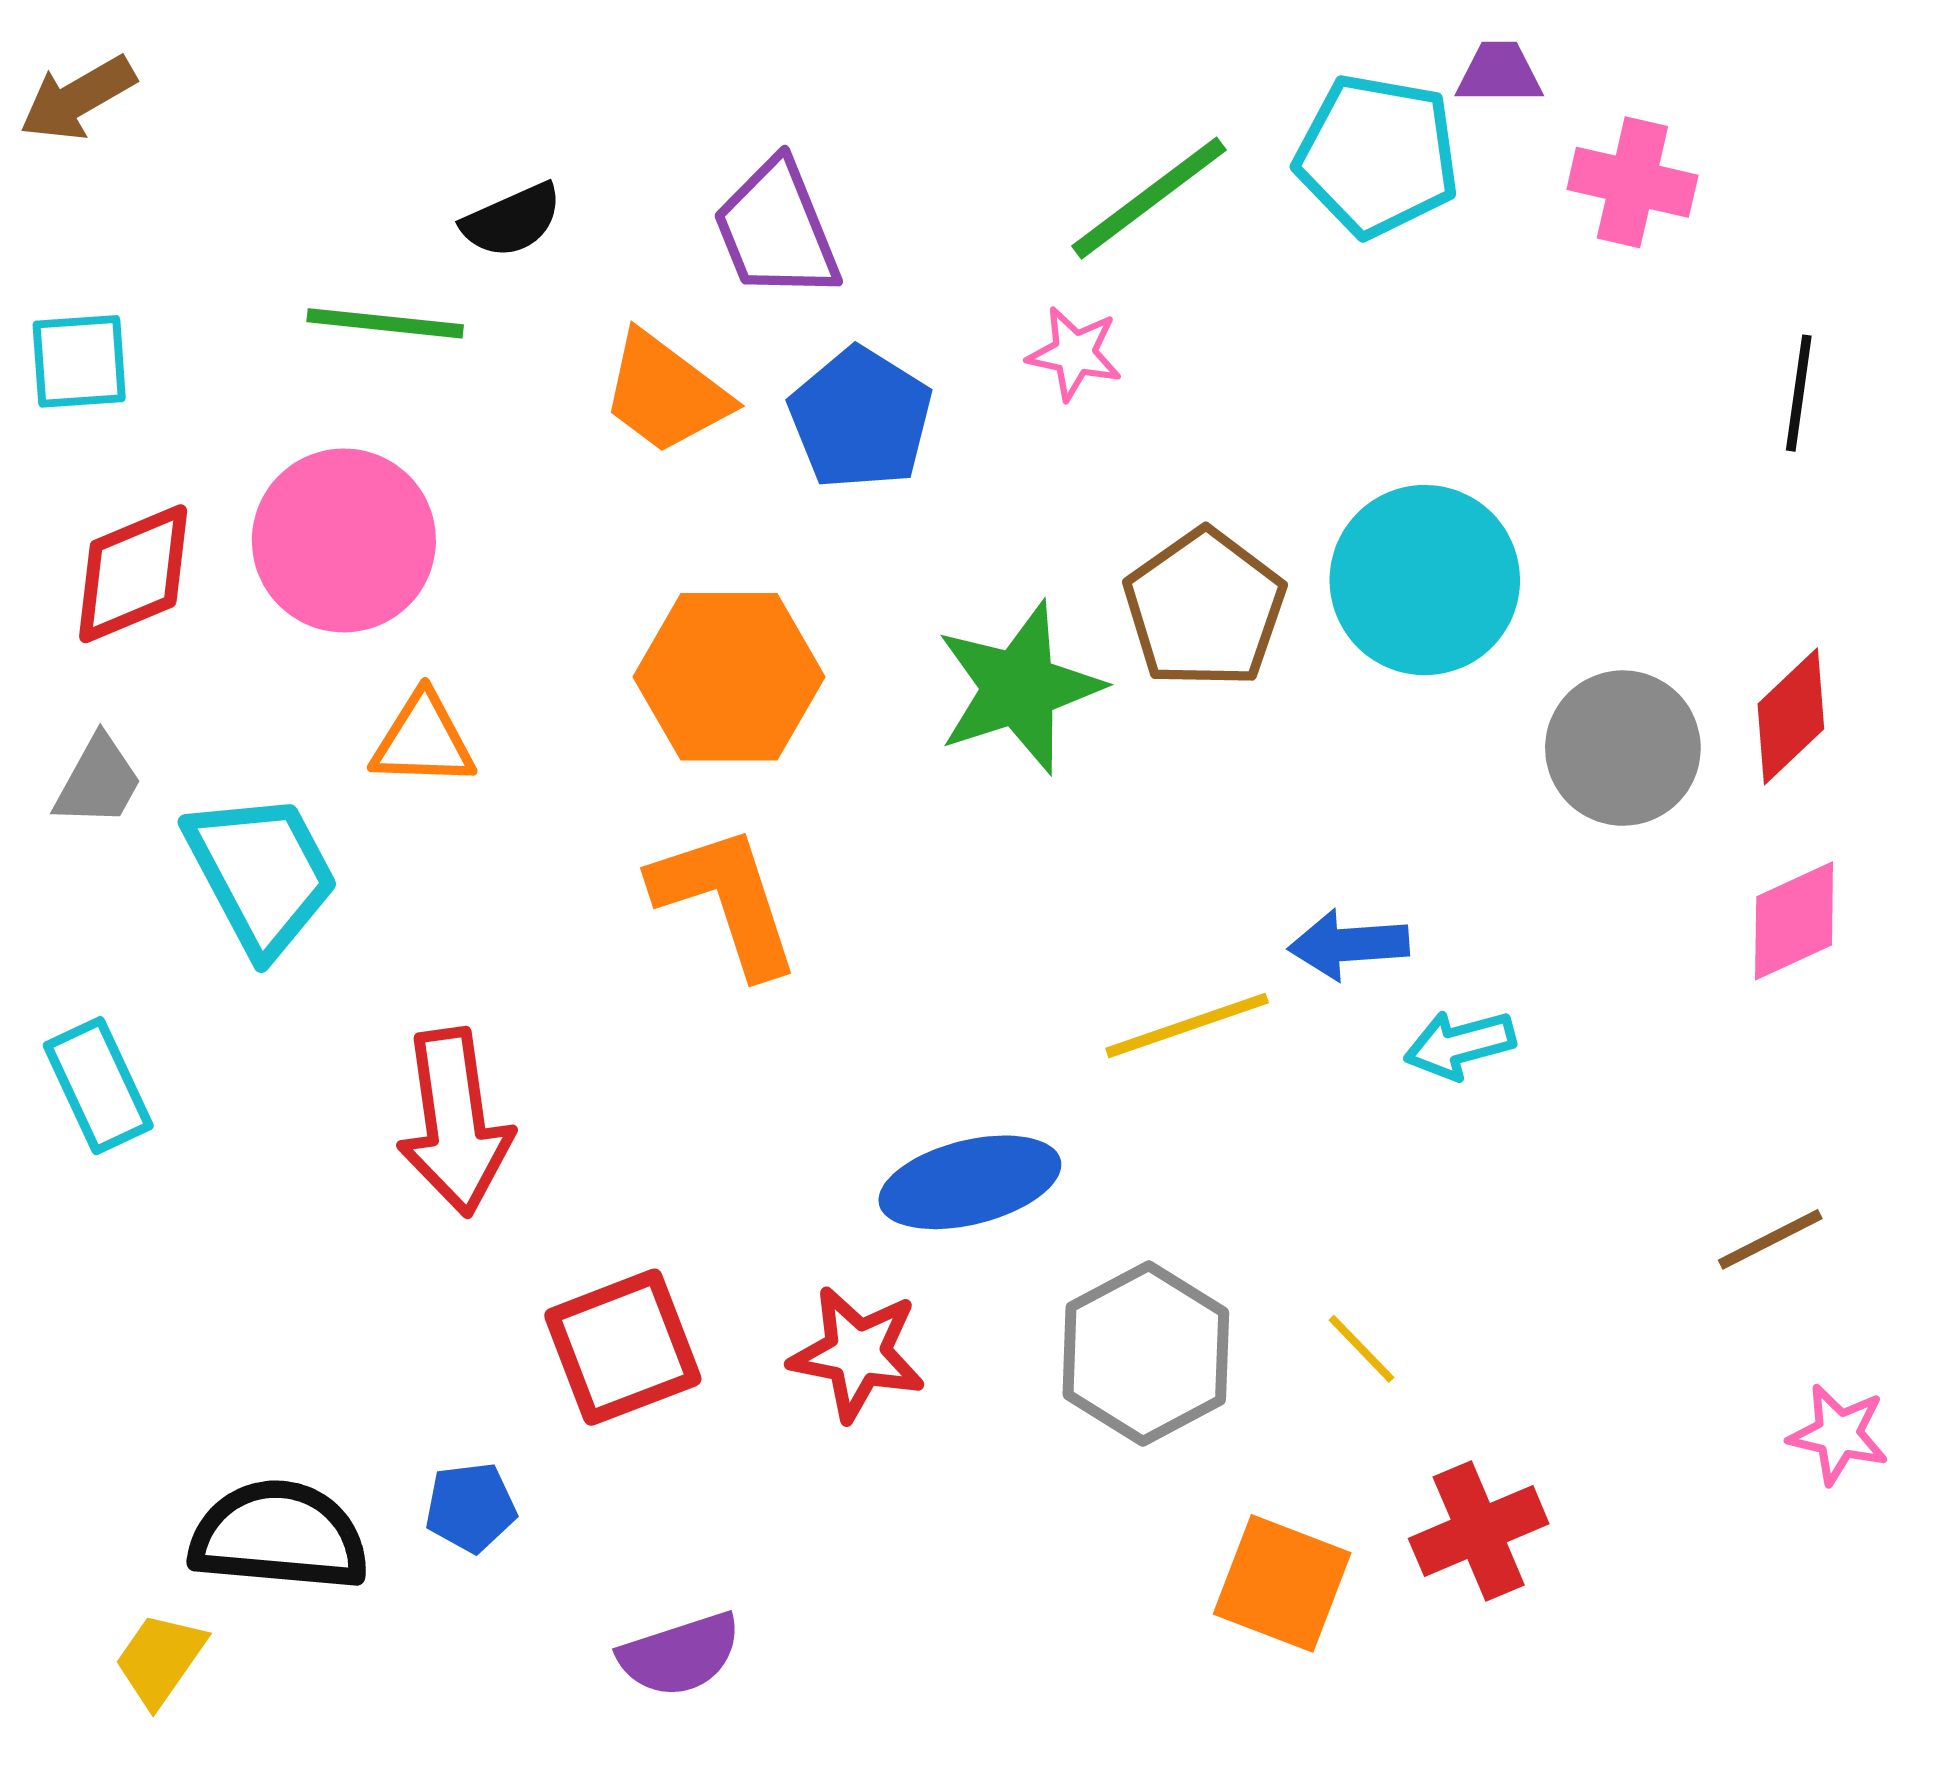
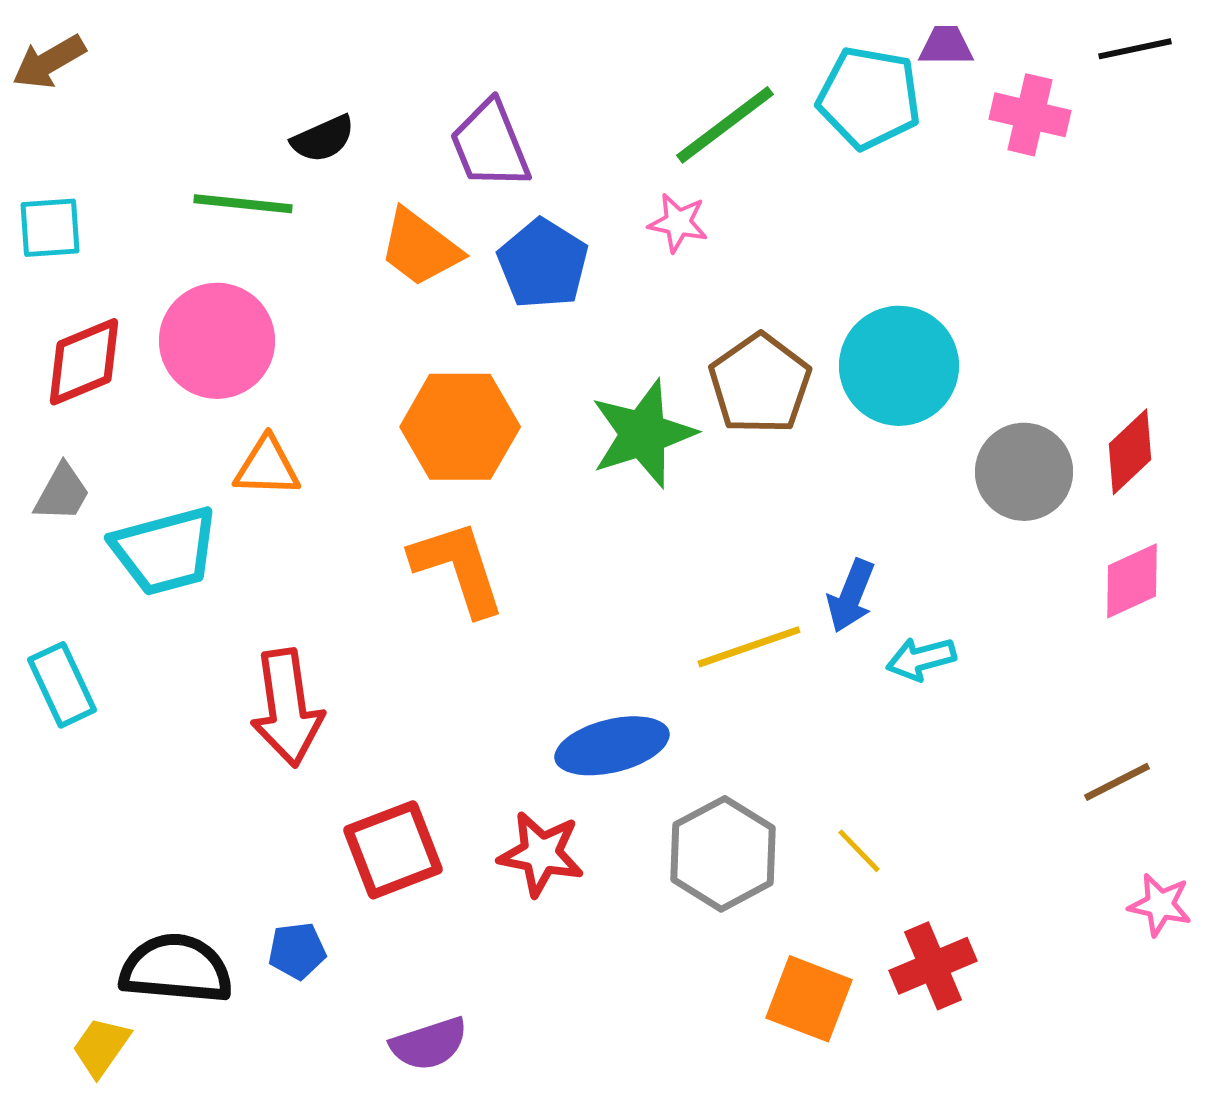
black line: (1799, 393) -> (1135, 49), moved, turned 70
cyan trapezoid: (261, 873) -> (165, 551), turned 103
blue arrow: (1349, 945) -> (851, 596), turned -64

